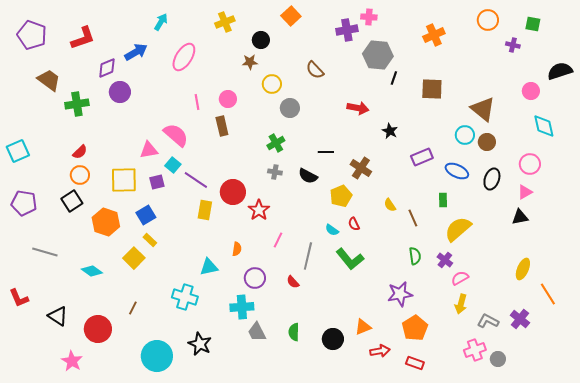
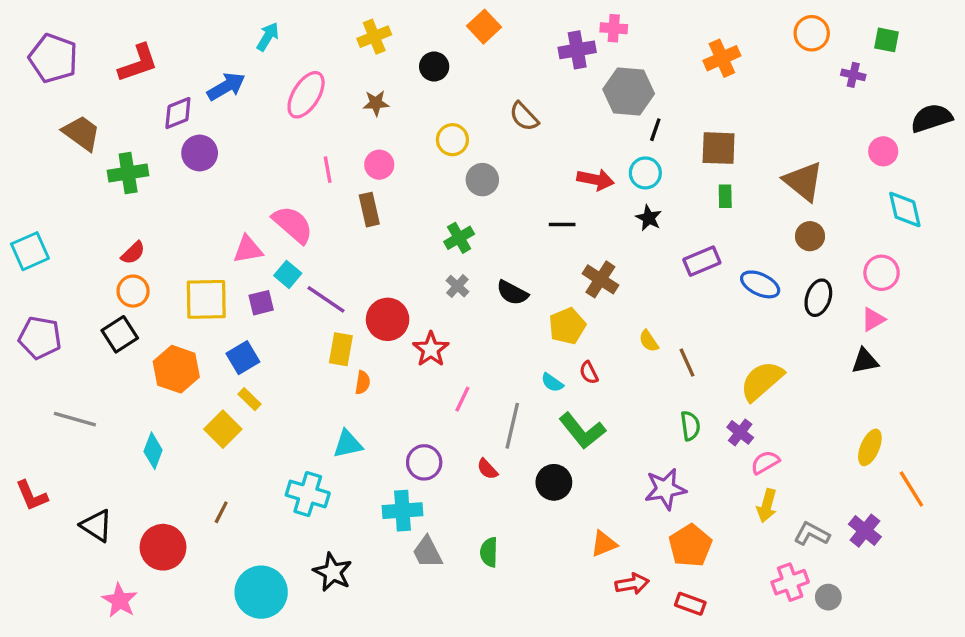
brown star: (250, 62) -> (376, 103), moved
cyan circle: (465, 135) -> (645, 173), moved
black line: (326, 152) -> (562, 225), moved
gray cross: (275, 172) -> (457, 286), turned 32
green rectangle: (443, 200) -> (725, 196), moved
orange semicircle: (237, 249) -> (363, 383), moved
cyan diamond: (92, 271) -> (153, 451), turned 75
black circle: (333, 339) -> (554, 482), moved

